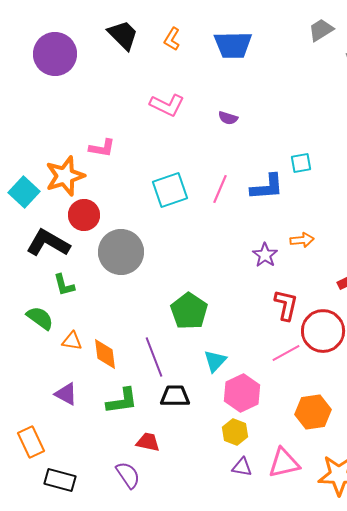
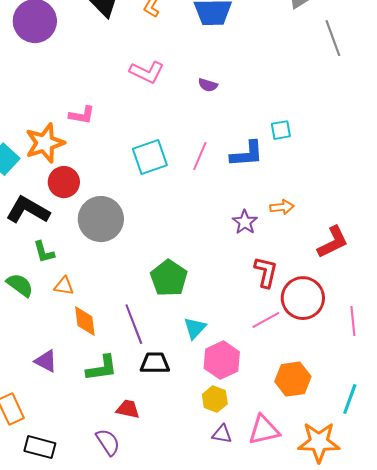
orange triangle: (72, 341) -> (64, 286), moved

